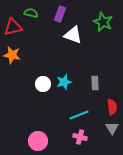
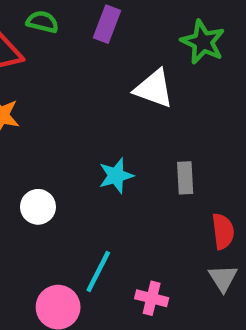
white triangle: (73, 35) -> (154, 89), moved
white circle: (43, 84) -> (38, 207), moved
cyan line: (79, 115) -> (98, 271), moved, turned -42

